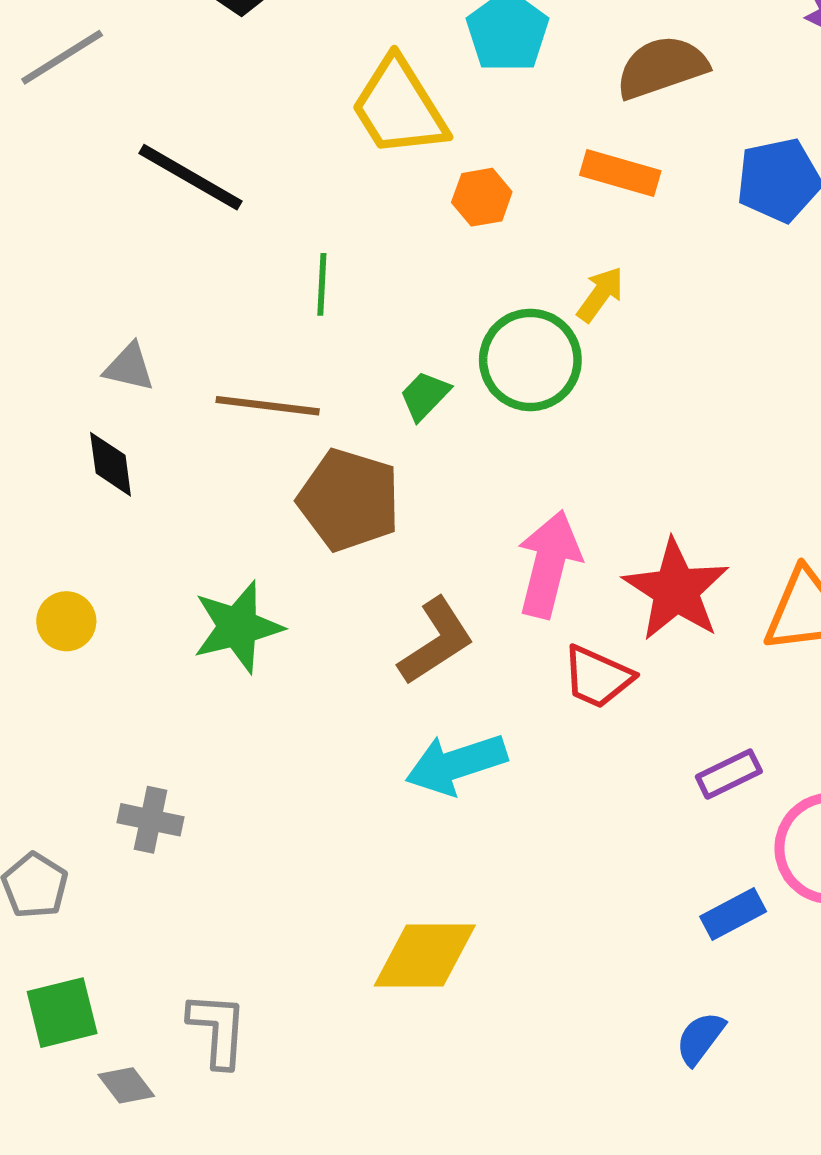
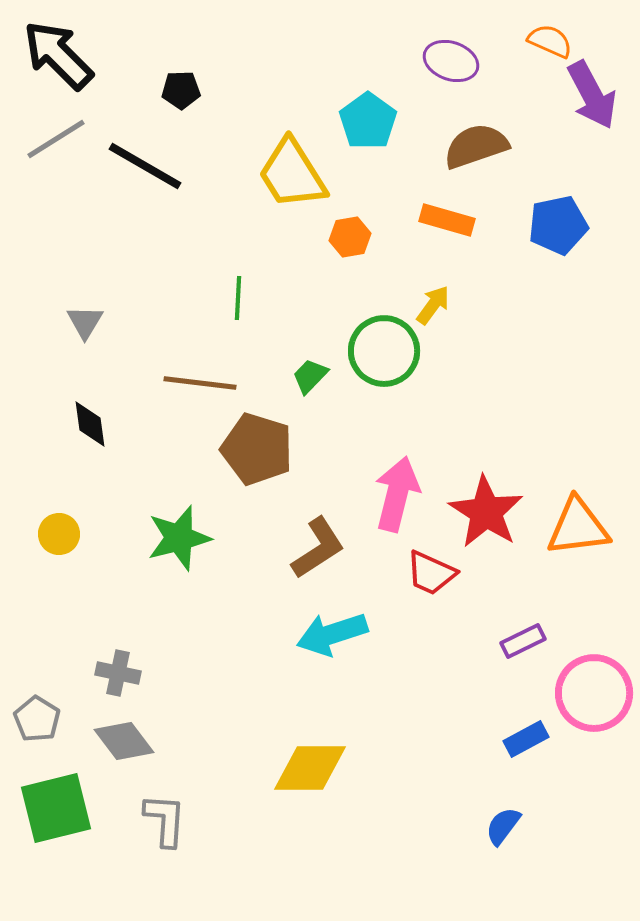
black line: (191, 177) -> (145, 166), moved
gray triangle: (129, 367) -> (85, 322), moved, turned 48
green square: (62, 1013) -> (56, 808), size x1.4
gray diamond: (126, 1085) -> (124, 741), moved, size x1.5

